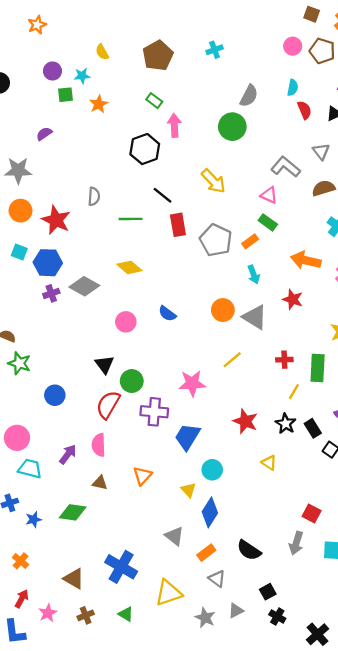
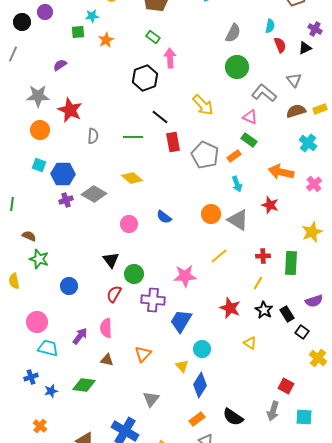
purple circle: (52, 71) -> (45, 12), moved
green circle: (232, 127) -> (237, 67), moved
gray semicircle: (94, 196) -> (93, 136), moved
red star: (56, 220) -> (70, 110), moved
yellow line: (294, 392) -> (258, 283), moved
red semicircle: (108, 405) -> (114, 294), size x0.7
gray triangle: (174, 536) -> (151, 399), moved, turned 30

